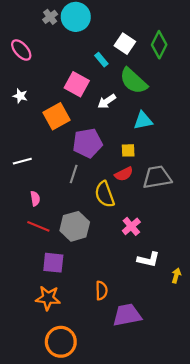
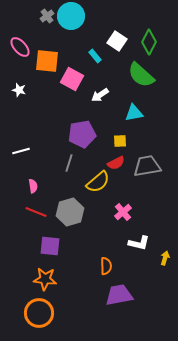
green semicircle: (133, 81) -> (141, 75), moved
orange square: (57, 116) -> (47, 61), moved, turned 35
yellow semicircle: (105, 194) -> (98, 182), turned -110
orange semicircle: (101, 290) -> (106, 266), moved
orange circle: (61, 342) -> (39, 313), moved

